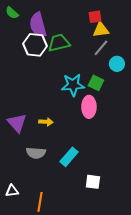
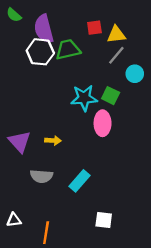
red square: (95, 17) -> (94, 28), moved
white square: (93, 182) -> (104, 220), moved

